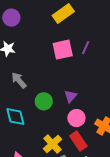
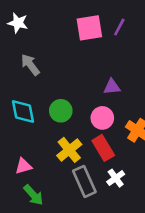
purple triangle: (71, 96) -> (112, 87), moved, turned 40
green circle: (44, 101) -> (61, 111), moved

